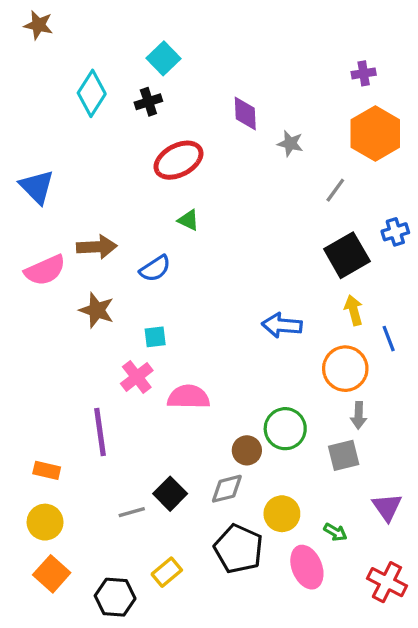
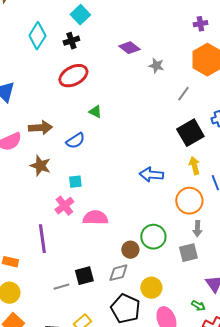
purple diamond: (245, 113) -> (129, 48), turned -50
red ellipse: (178, 160) -> (73, 76), moved
black square: (170, 494) -> (84, 276), turned 30
green arrow: (335, 532) -> (198, 306), moved

